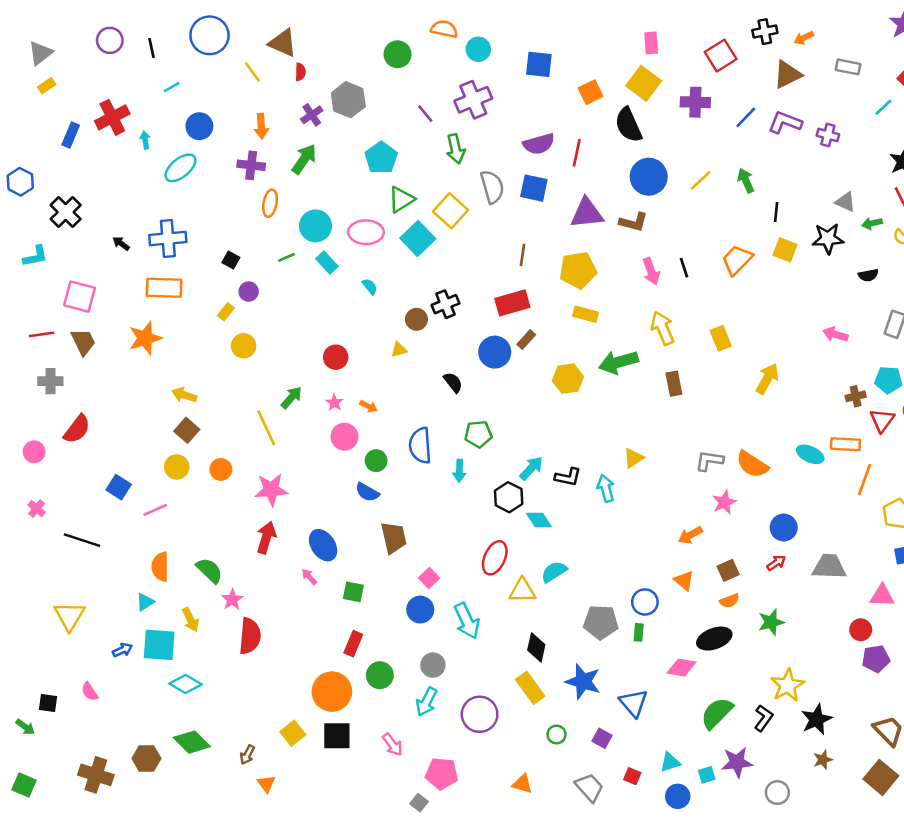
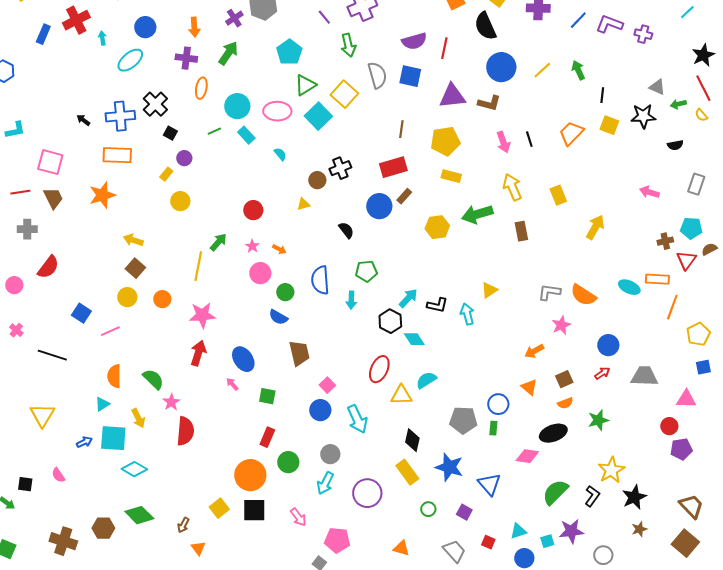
black cross: (66, 212) -> (155, 104), moved
yellow line: (266, 428) -> (198, 266), turned 36

